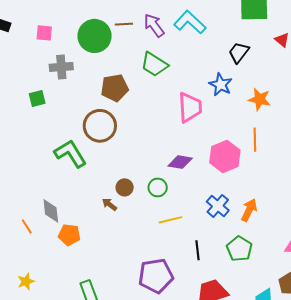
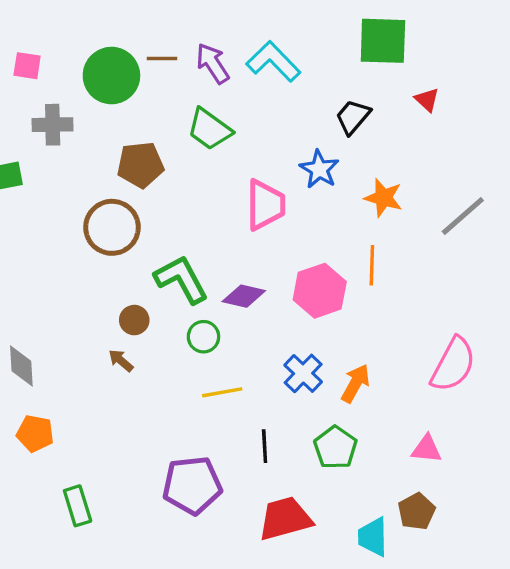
green L-shape: (70, 154) -> (181, 279), moved
brown circle: (125, 187) -> (134, 320), moved
orange pentagon: (69, 235) -> (35, 433), moved

